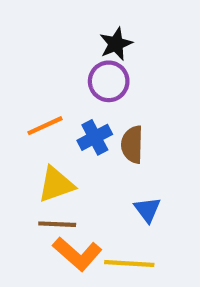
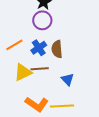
brown line: (57, 224) -> (40, 69), moved

